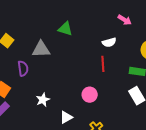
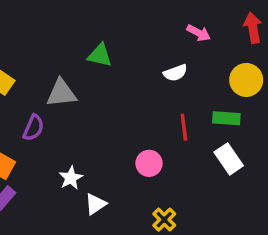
red line: (103, 64) -> (184, 127), moved
purple semicircle: (23, 69) -> (33, 128), turned 35
white triangle: (66, 117) -> (95, 204), moved

